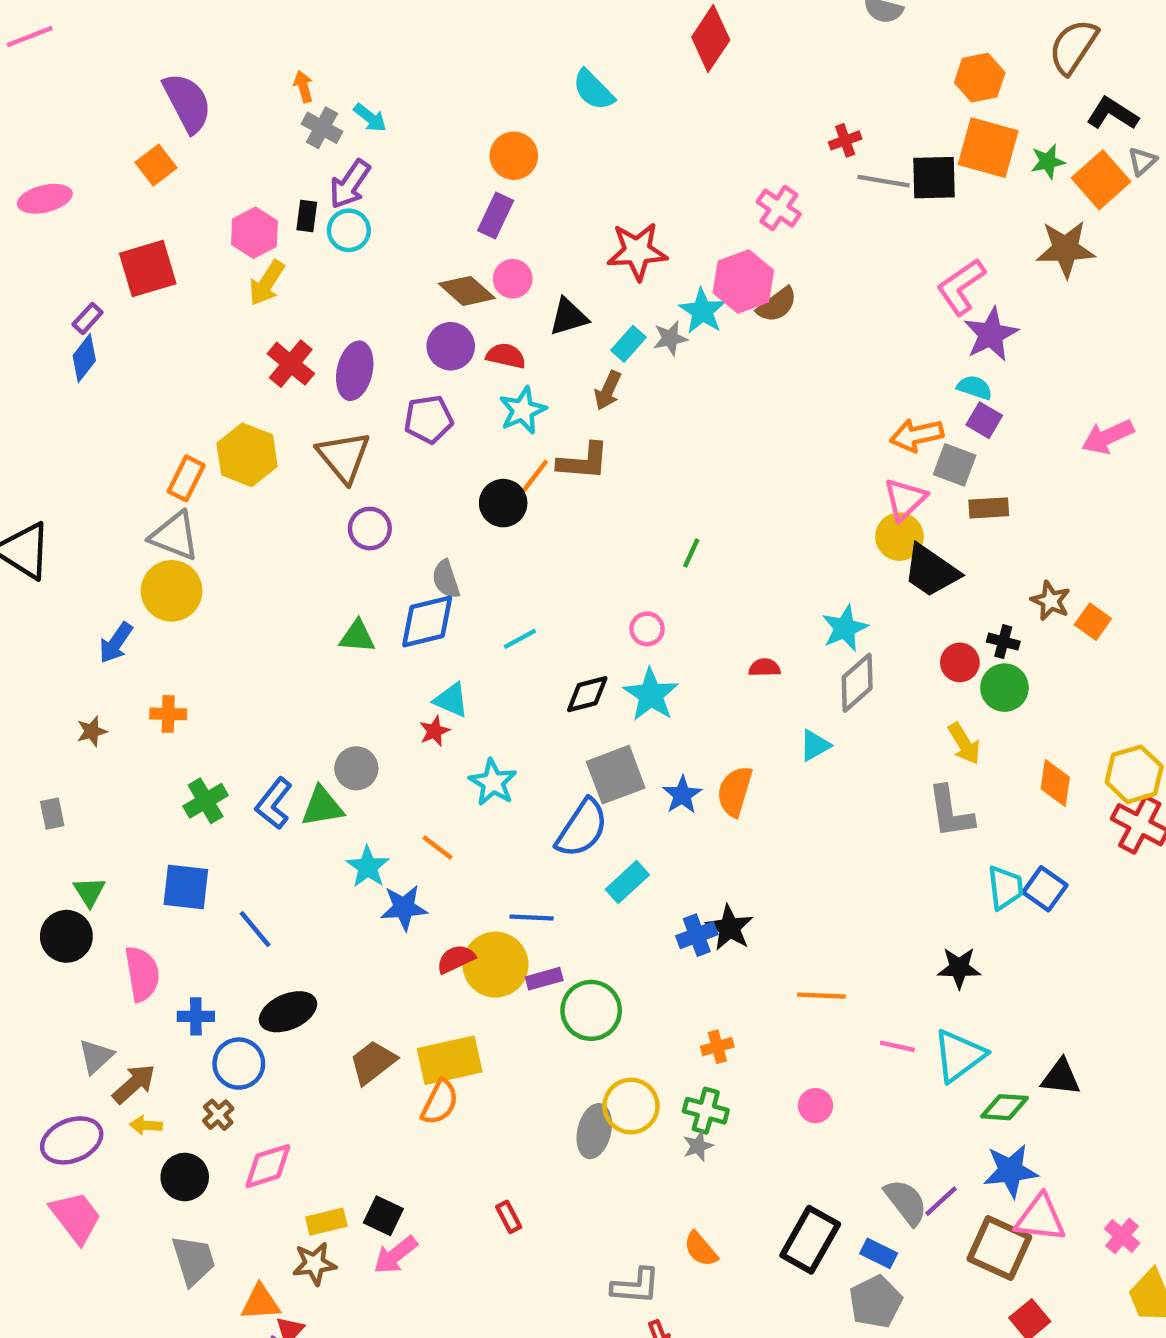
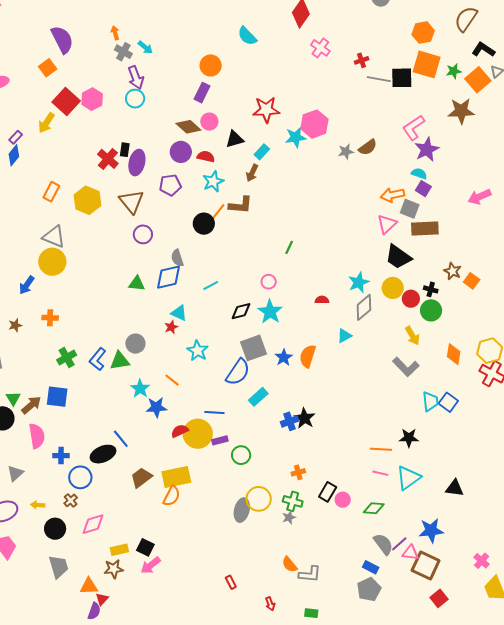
purple arrow: (350, 184) -> (136, 78), turned -55
pink cross: (779, 208) -> (320, 48), moved
black rectangle: (307, 216) -> (125, 150), moved
red square: (148, 269) -> (66, 102), moved, turned -32
yellow arrow: (267, 283) -> (46, 123), moved
brown semicircle: (777, 305) -> (368, 147), moved
cyan star: (702, 311) -> (296, 137), turned 30
gray star: (670, 338) -> (346, 152), moved
orange rectangle: (186, 478) -> (51, 192), moved
brown rectangle: (989, 508) -> (425, 229), size x1.5
yellow circle: (899, 537) -> (393, 288), moved
gray L-shape: (951, 812) -> (406, 367), turned -36
blue line: (255, 929) -> (121, 439), moved
orange line: (821, 996) -> (381, 449), moved
green circle: (591, 1010) -> (241, 455), size x0.7
brown arrow: (134, 1084) -> (31, 405), moved
green diamond: (1004, 1107) -> (374, 508), moved
red rectangle: (509, 1217) -> (231, 582), moved
pink triangle: (1040, 1218) -> (410, 553), moved, size x0.7
black rectangle: (810, 1240) -> (328, 492), moved, size x0.7
gray L-shape: (636, 1286) -> (310, 574), moved

